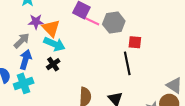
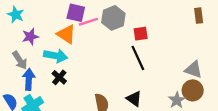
pink line: (91, 21) -> (88, 22), turned -30
orange triangle: (51, 28) -> (66, 34), moved
gray arrow: (22, 41) -> (20, 60), turned 114

